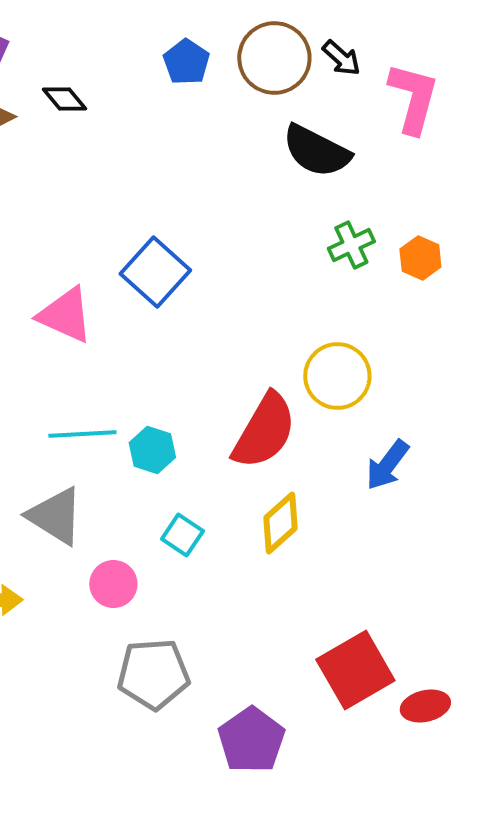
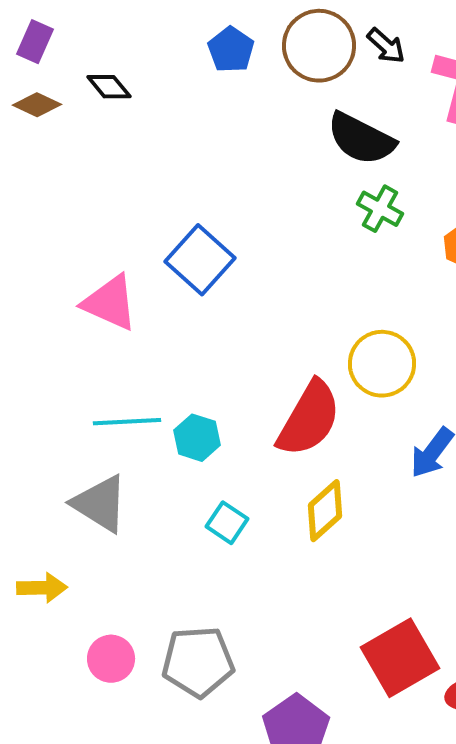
green cross: (351, 245) -> (380, 209), moved, turned -36
pink circle: (113, 584) -> (111, 659), moved

